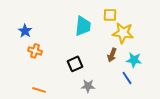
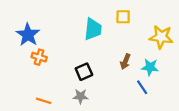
blue star: (25, 31) -> (28, 35), size x1.5
yellow star: (123, 33) -> (161, 37), moved
gray star: (88, 86) -> (81, 96), moved

